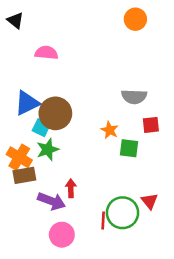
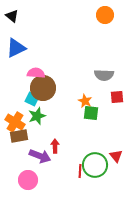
pink semicircle: (46, 53) -> (36, 73), moved
blue triangle: (27, 103) -> (16, 48), moved
green square: (129, 148) -> (91, 113), moved
pink circle: (62, 235) -> (28, 180), moved

